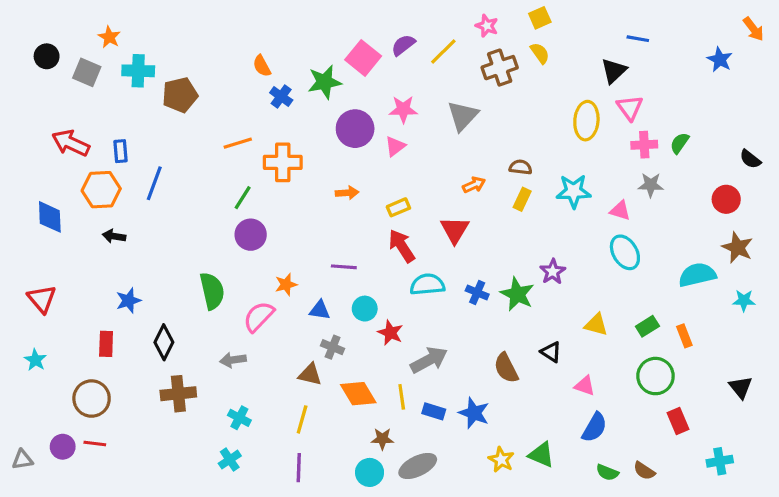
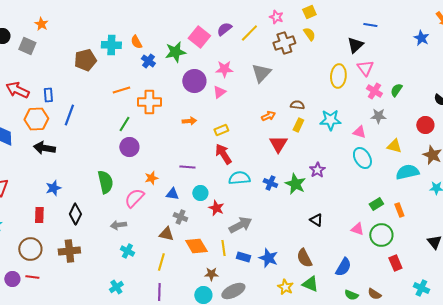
cyan cross: (138, 71) -> (111, 45), moved
pink cross: (644, 145) -> (374, 91), turned 35
red triangle: (455, 230) -> (278, 144), moved
black arrow: (114, 236) -> (44, 148), size x1.5
yellow triangle: (596, 325) -> (394, 146), moved
brown semicircle: (506, 368) -> (304, 258), moved
pink triangle: (585, 386) -> (357, 229), moved
brown cross: (178, 394) -> (69, 251), moved
cyan cross: (239, 418) -> (127, 251), moved
cyan cross: (720, 461) -> (421, 288), turned 35

